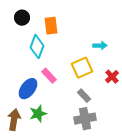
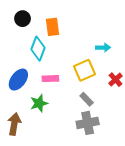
pink rectangle: (49, 76) -> (50, 79), turned -49
blue ellipse: (28, 89) -> (18, 80), moved
green star: (38, 114) -> (39, 103), moved

